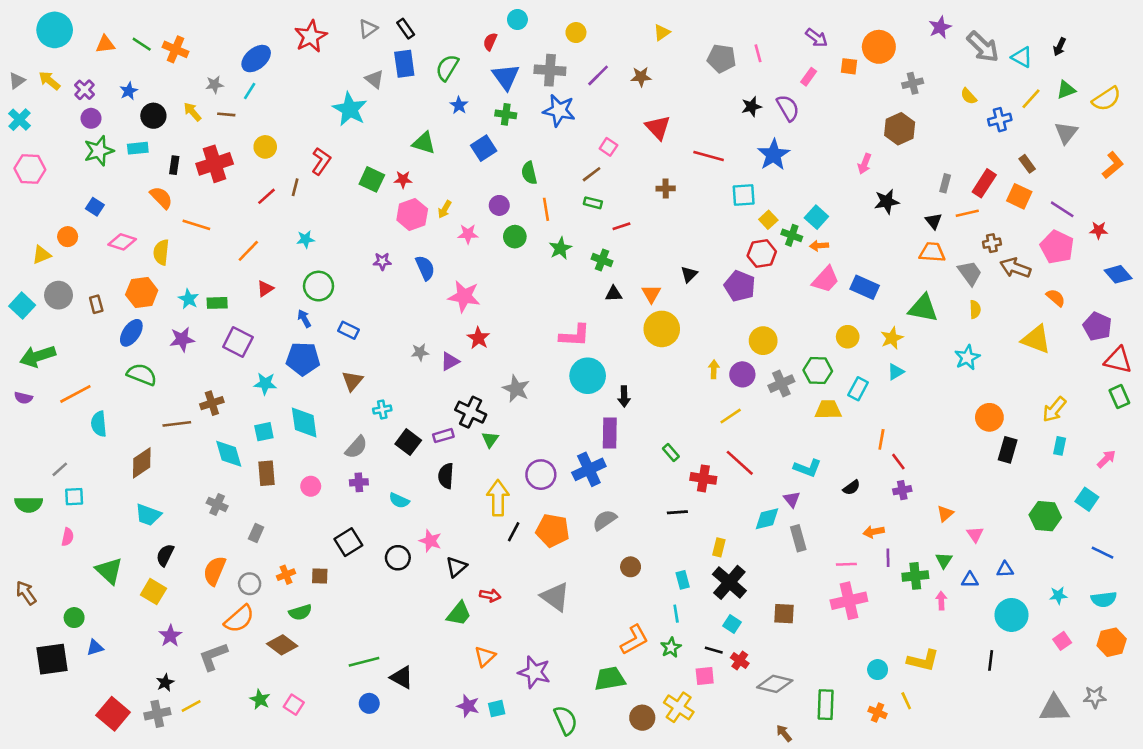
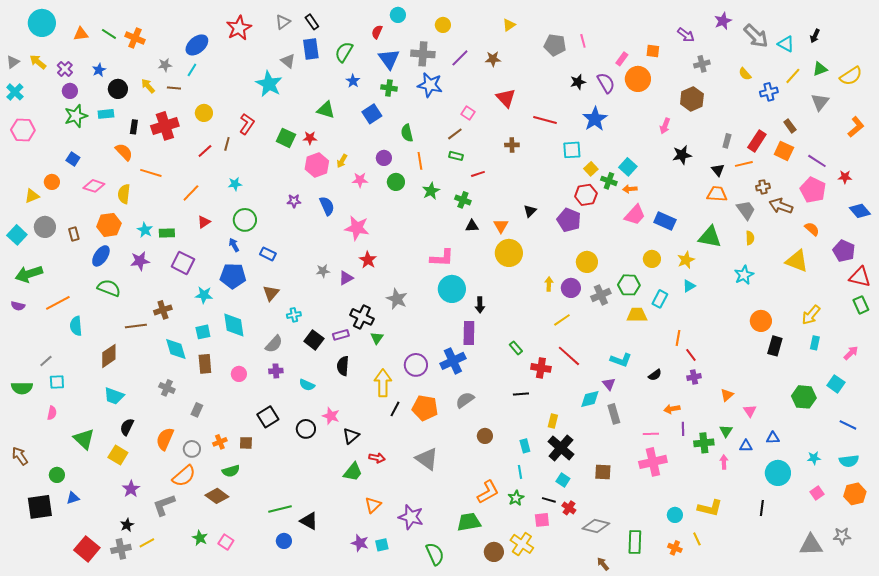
purple arrow: (816, 38) -> (686, 35), moved
orange circle: (879, 47) -> (638, 79), moved

